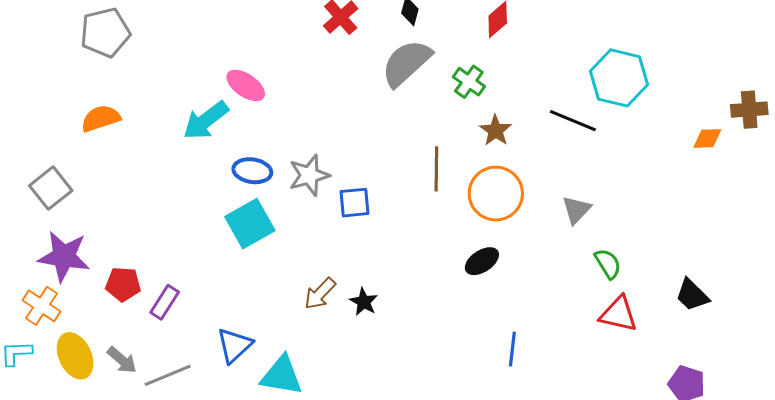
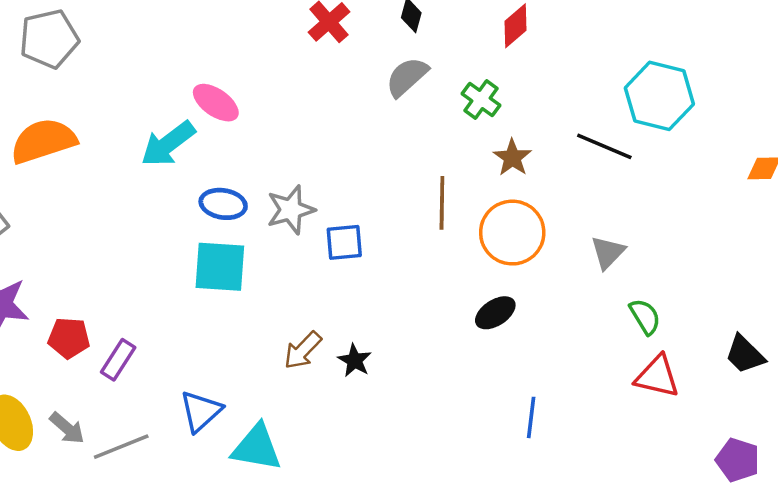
gray semicircle: (406, 63) -> (407, 77), size x0.7
orange semicircle: (101, 118) -> (43, 141), size x1.4
cyan square: (250, 224) -> (220, 267), turned 33

